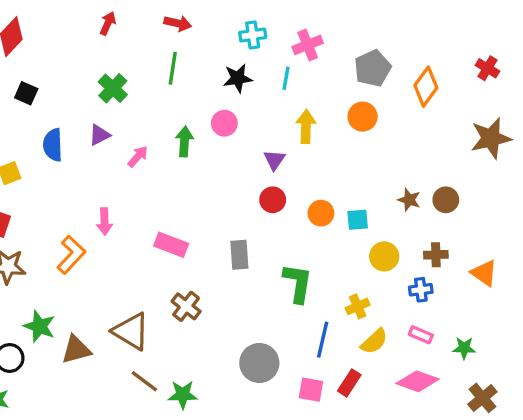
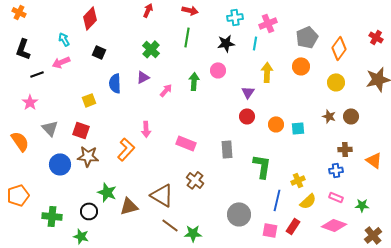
yellow circle: (384, 256) -> (336, 82), moved

